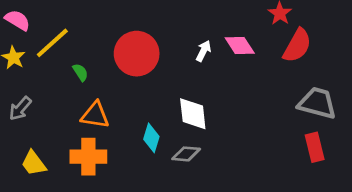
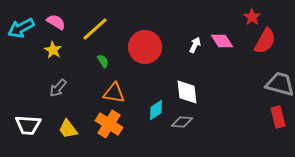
yellow line: (52, 43) -> (95, 29), moved
cyan diamond: (151, 138) -> (156, 110), turned 40
orange cross: (88, 157) -> (109, 124), turned 32

